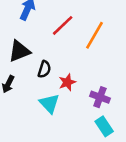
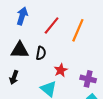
black triangle: (19, 51) -> (20, 50), turned 30
black semicircle: (44, 69) -> (41, 53), moved

